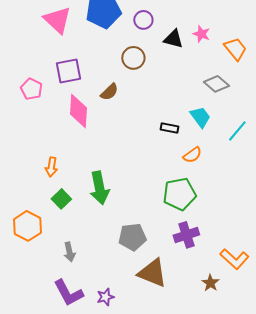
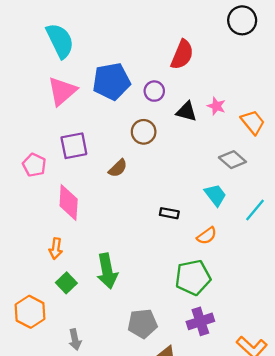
pink triangle: (57, 20) -> (62, 91), turned 36
pink diamond: (78, 111) -> (69, 202), moved
black rectangle: (169, 128) -> (169, 213), moved

